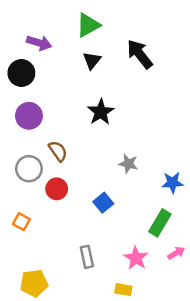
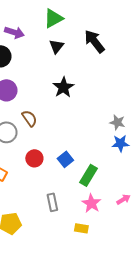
gray star: (128, 164) -> (117, 122), moved
red circle: (57, 189) -> (34, 158), moved
green rectangle: (160, 223) -> (88, 175), moved

